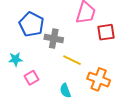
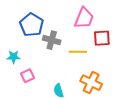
yellow line: (72, 60) -> (78, 52), moved, turned -30

